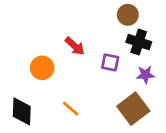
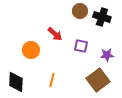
brown circle: (128, 15) -> (80, 11), moved
black cross: (139, 42) -> (102, 17), moved
orange line: (71, 109) -> (52, 80), turned 64

